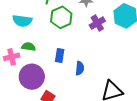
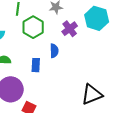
blue semicircle: (80, 68) -> (54, 51), moved

